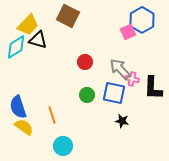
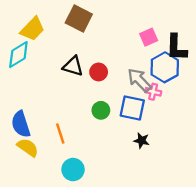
blue hexagon: (142, 20) -> (165, 67), moved
black triangle: (38, 40) -> (73, 66), moved
black L-shape: (153, 88) -> (176, 48), moved

